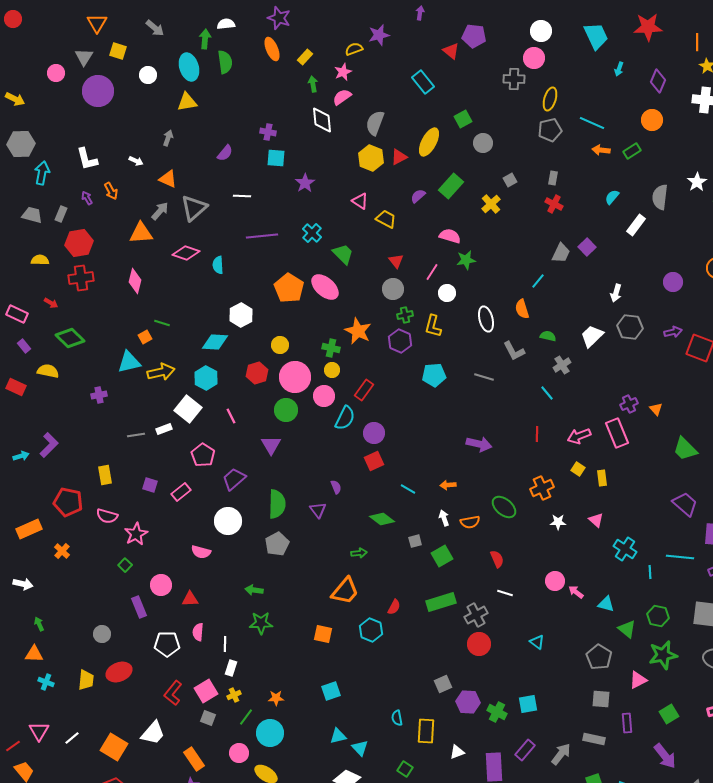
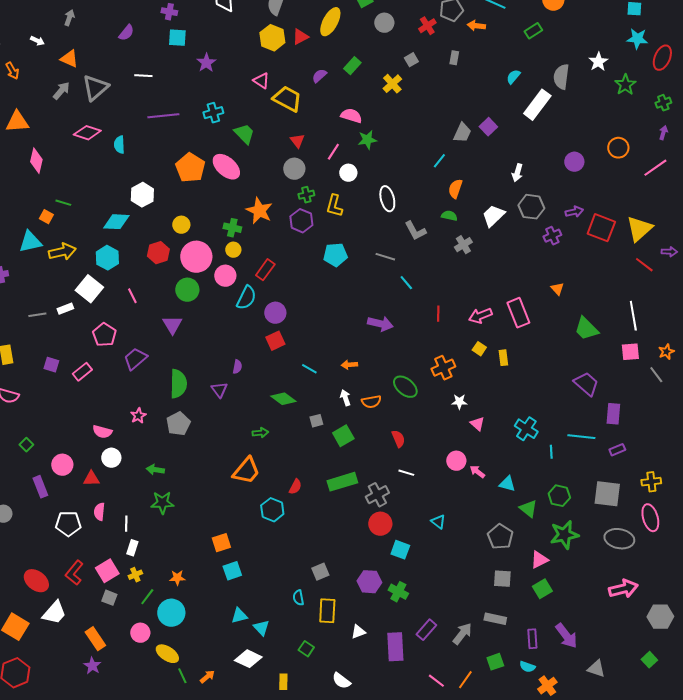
orange arrow: (601, 150) -> (476, 26), moved
green rectangle: (451, 186) -> (352, 66), size x0.7
red cross: (554, 204) -> (427, 26), moved, turned 30
yellow trapezoid: (386, 219) -> (287, 99), size x1.4
white rectangle: (636, 225) -> (537, 105), size x1.4
orange triangle: (141, 233) -> (17, 122), moved
cyan cross: (312, 233) -> (213, 113), turned 30
orange semicircle: (522, 309) -> (455, 189), moved, turned 36
orange square: (145, 337) -> (46, 217), turned -32
cyan line: (547, 393) -> (406, 283), moved
purple cross: (629, 404) -> (552, 236), moved
purple semicircle: (336, 487) -> (237, 367), turned 32
pink triangle: (596, 520) -> (477, 424), moved
white circle: (228, 521) -> (111, 458), moved, size x0.7
pink star: (136, 534) -> (138, 416), moved, size x0.7
orange square: (323, 634) -> (221, 543), moved, turned -30
red ellipse: (119, 672) -> (36, 581), moved, turned 60
gray square: (443, 684) -> (320, 572), moved
cyan square: (528, 704) -> (400, 550), moved, turned 30
green square: (669, 714) -> (542, 589), moved
purple rectangle: (627, 723) -> (532, 639), moved

